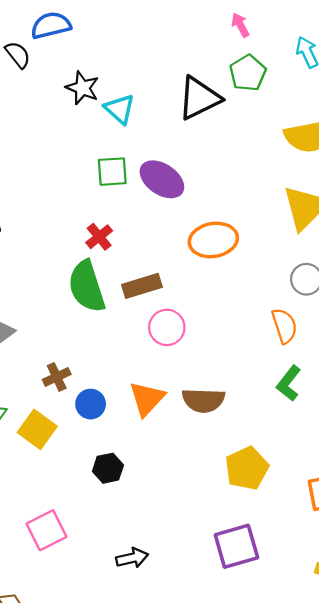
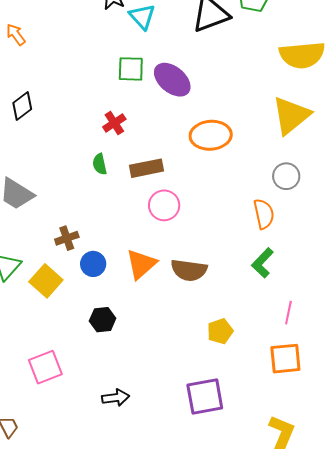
green semicircle: (87, 287) -> (100, 164), size x0.5
yellow pentagon: (247, 468) -> (220, 331), size x0.7

